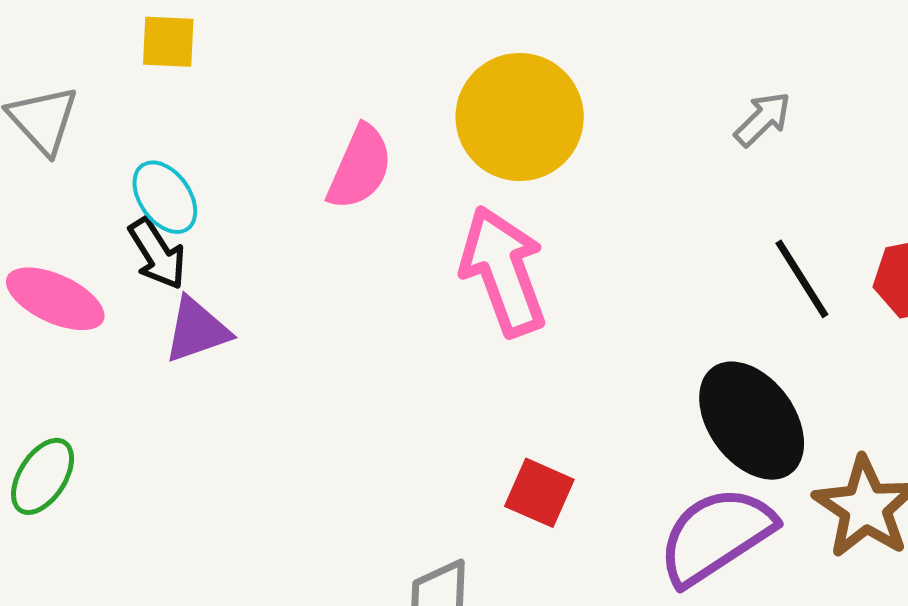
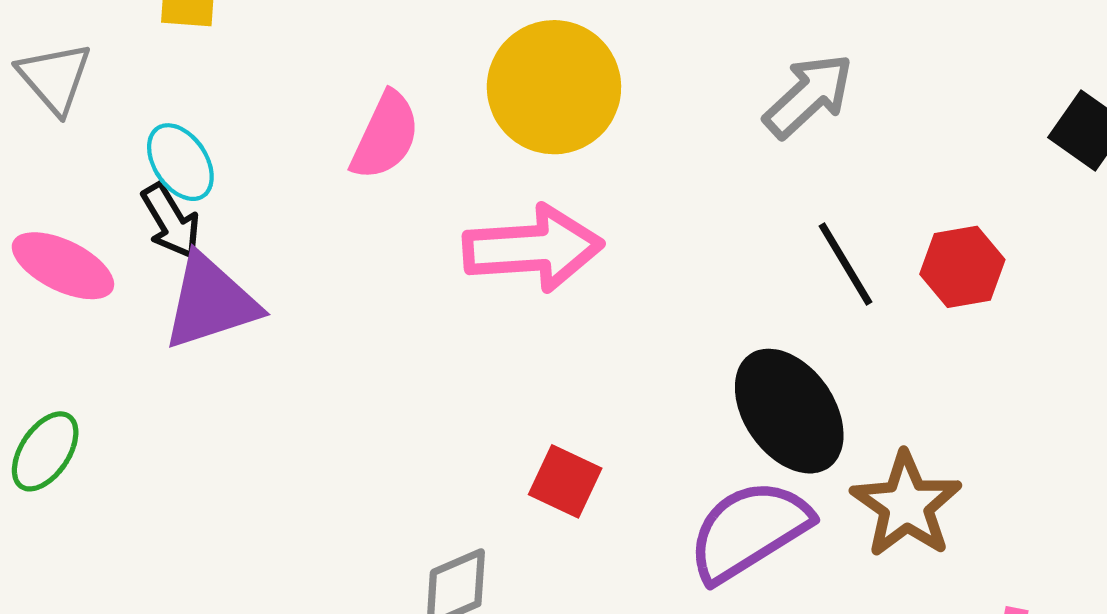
gray arrow: (763, 119) -> (808, 96), size x1.5
pink arrow: (503, 271) -> (533, 248), turned 105
purple triangle: (197, 330) -> (210, 302), size x1.4

